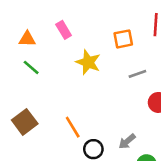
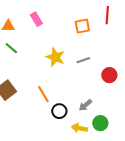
yellow star: (88, 62) -> (55, 57), moved
gray line: (137, 74) -> (83, 60), moved

